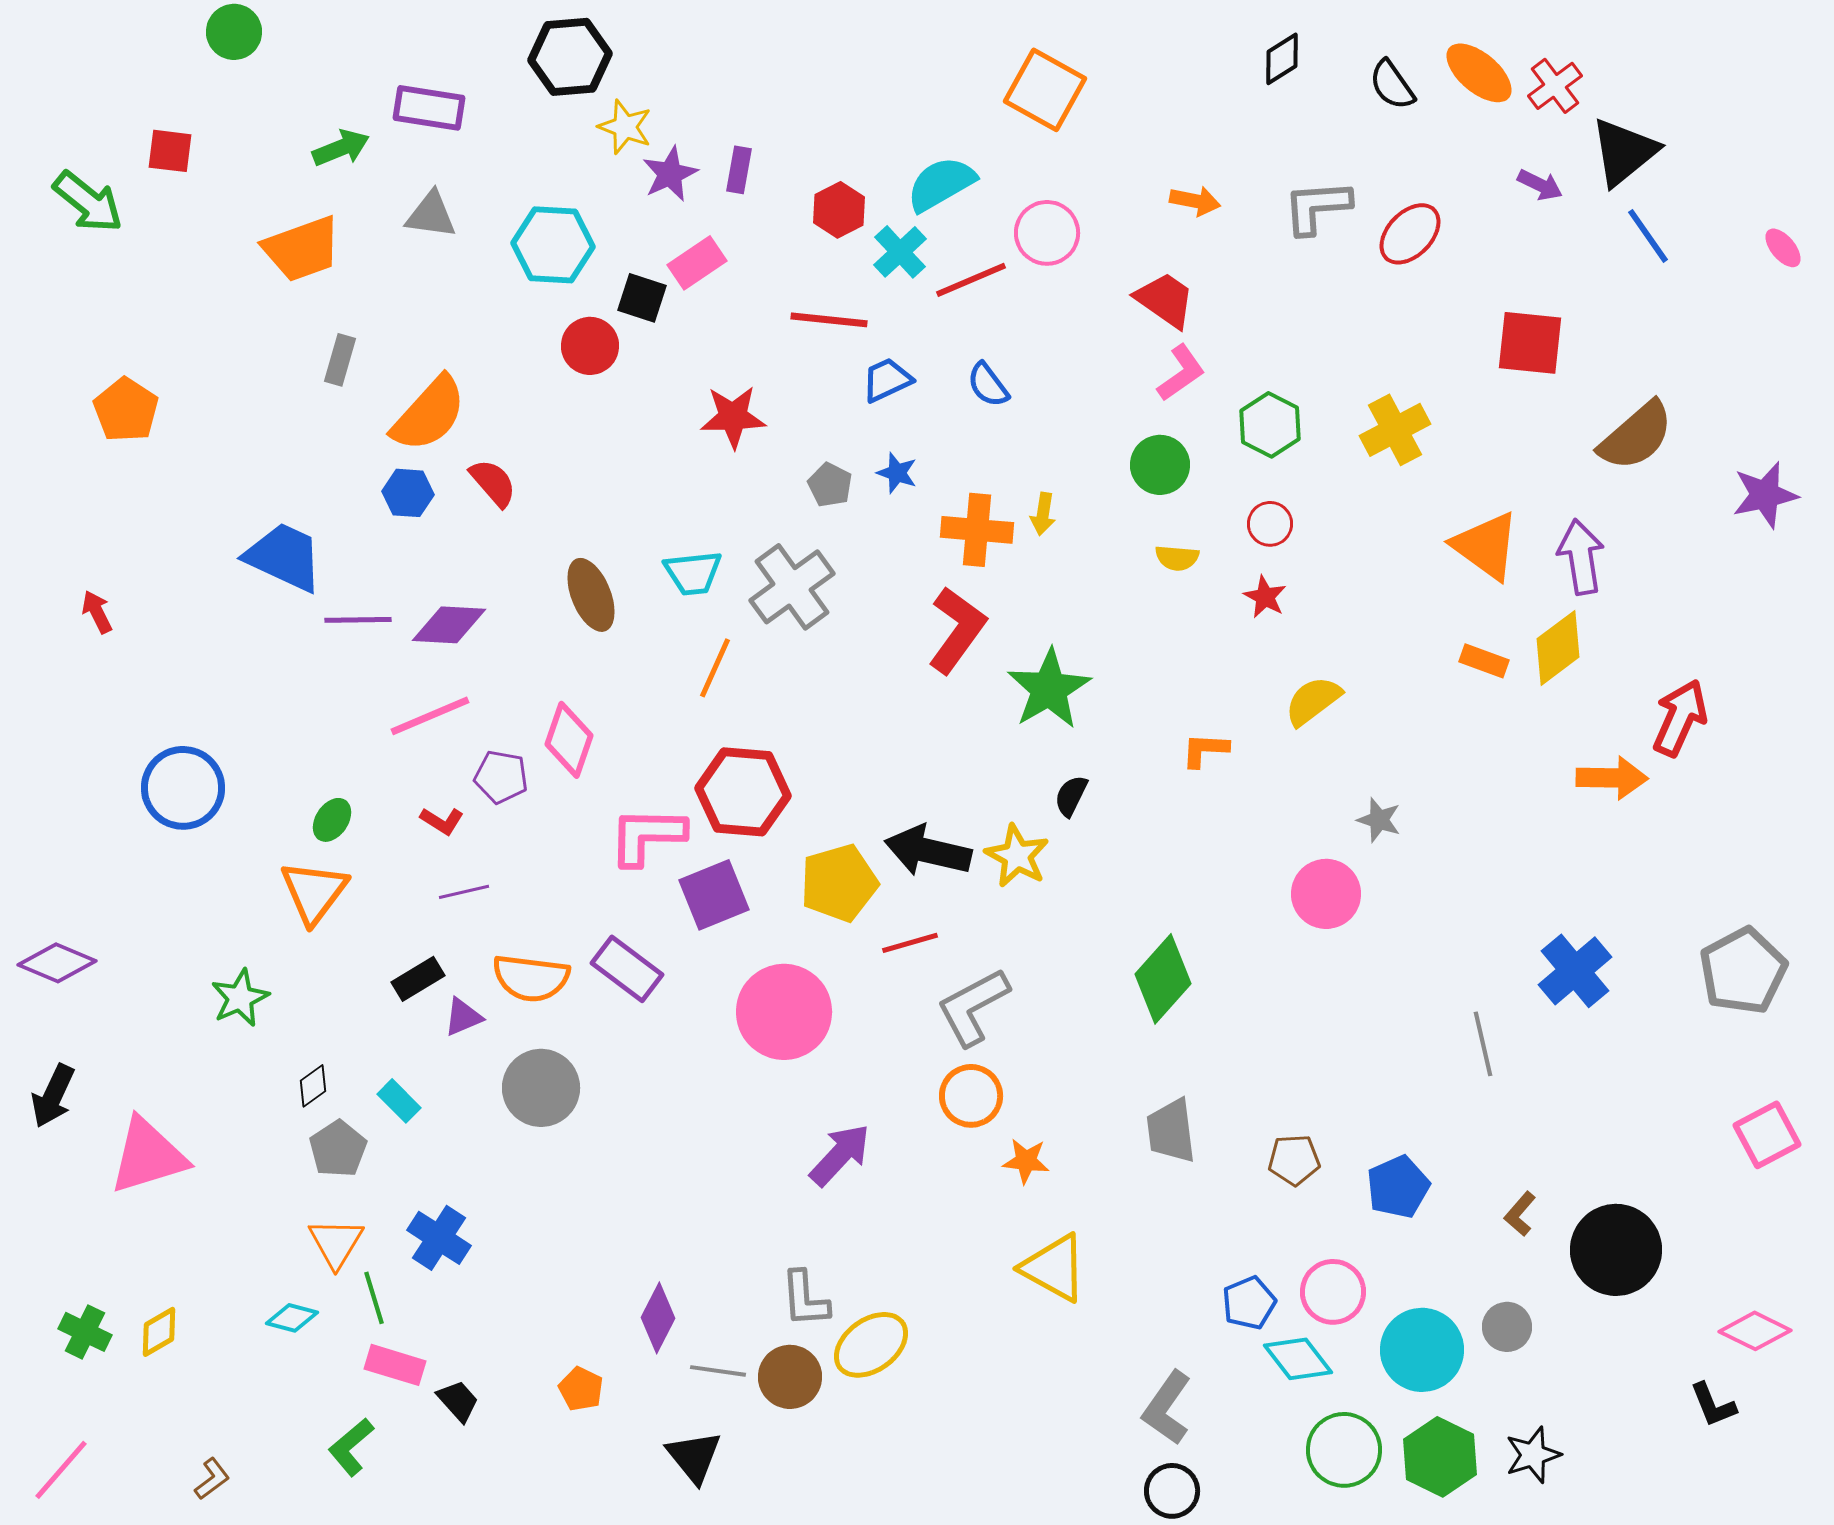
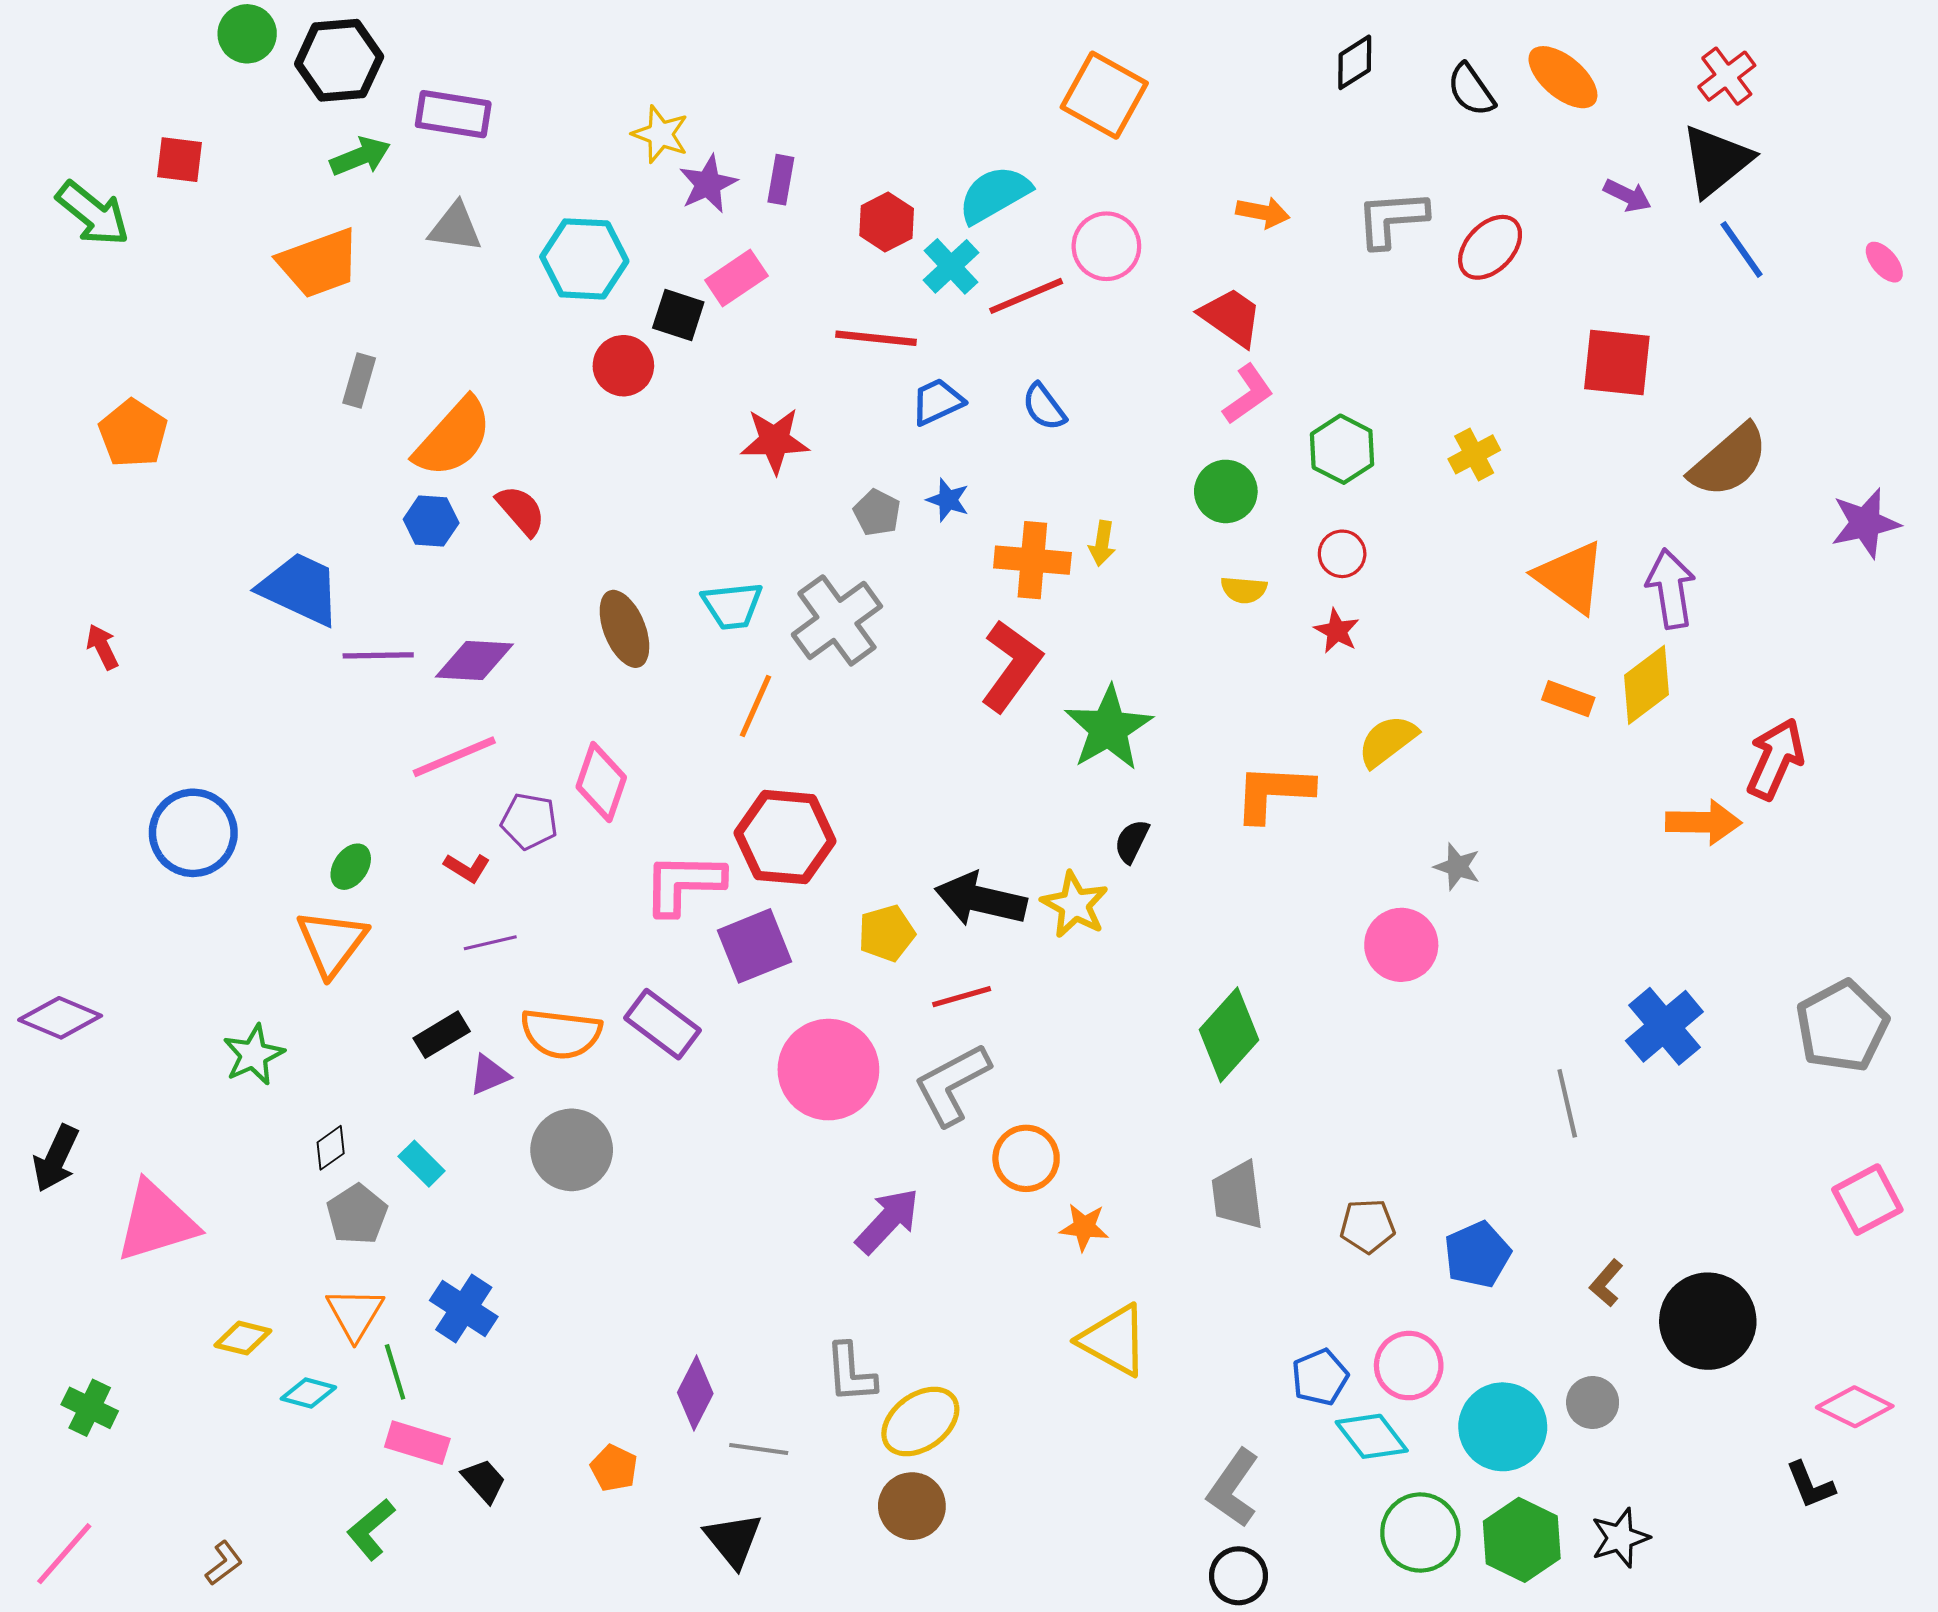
black hexagon: (570, 57) -> (339, 60), moved
red cross: (1555, 86) -> (1727, 76), moved
yellow cross: (1395, 430) -> (1474, 454), size x0.7
orange L-shape: (1205, 750) -> (1273, 793), size x1.6
yellow pentagon: (839, 883) -> (887, 933), size x0.7
gray L-shape: (973, 1007) -> (952, 1084), moved
yellow diamond: (159, 1332) -> (243, 1338), moved, turned 44
brown circle: (790, 1377) -> (912, 1506), moved

